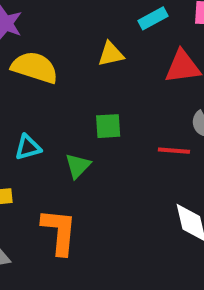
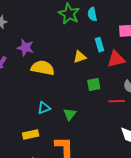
cyan rectangle: (153, 18) -> (100, 45), moved, turned -72
green square: (108, 126) -> (94, 85), moved

